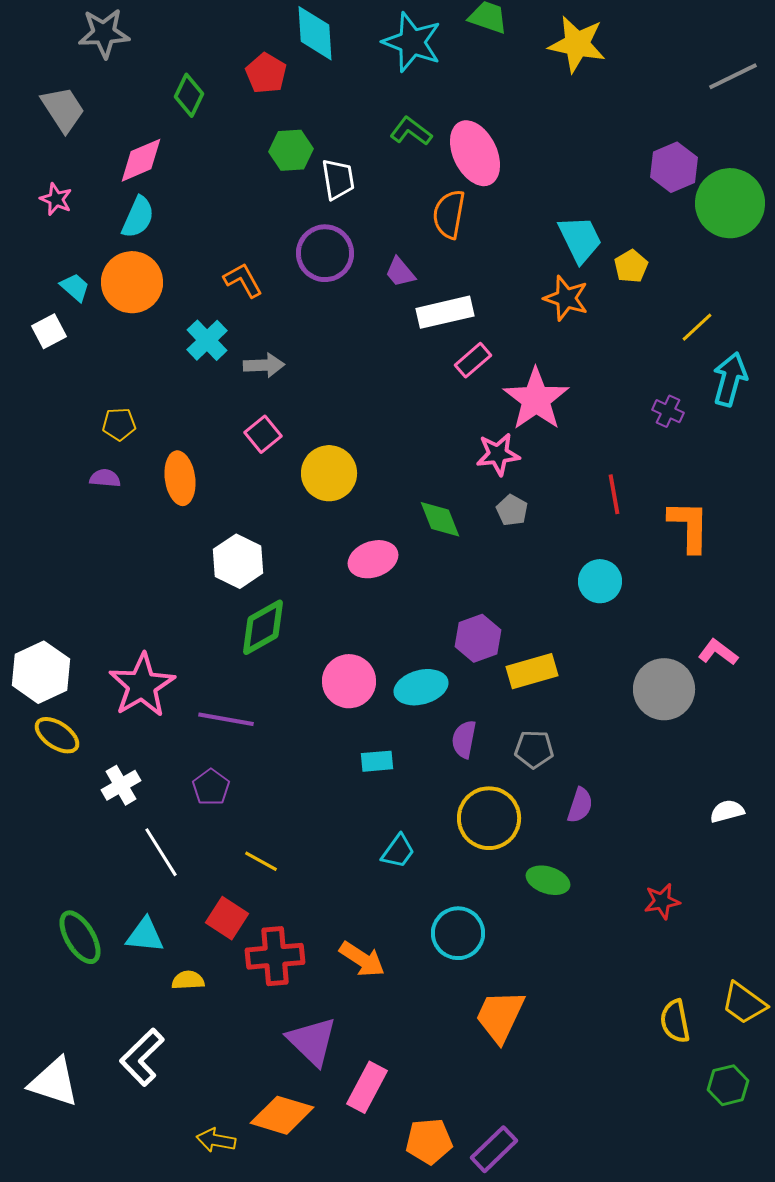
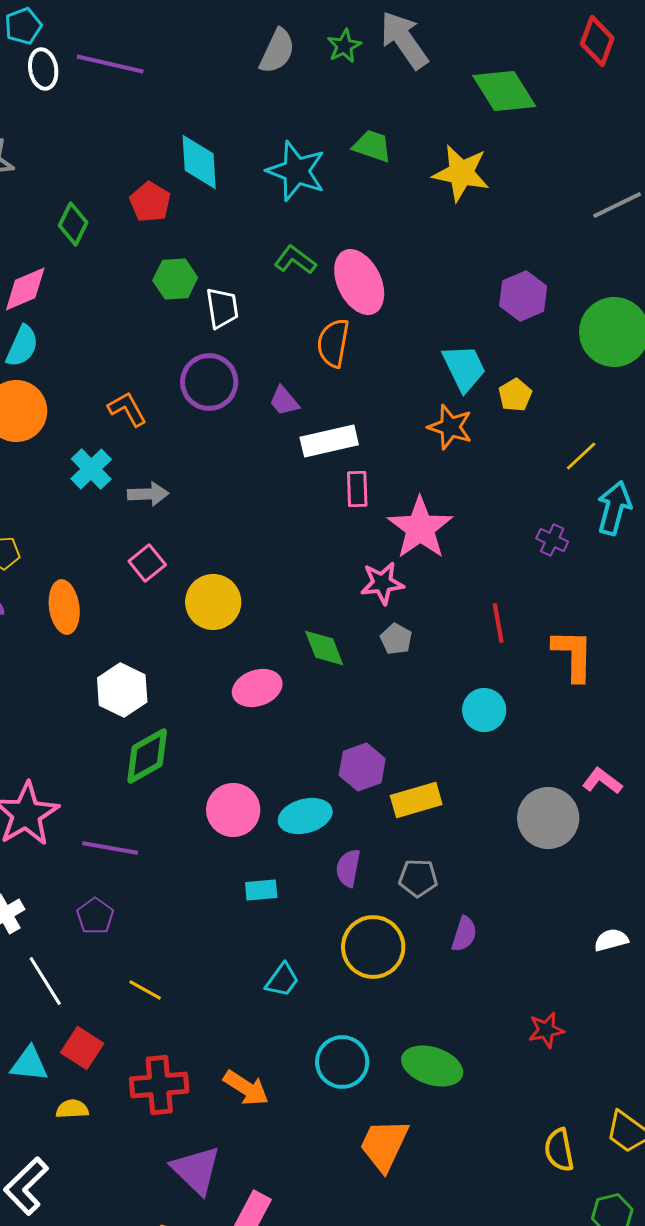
purple hexagon: (674, 167) -> (523, 296), moved
pink rectangle: (473, 360) -> (357, 489), turned -51
green ellipse: (548, 880) -> (432, 1066), moved, size x1.4
red square: (227, 918) -> (82, 1048), moved

